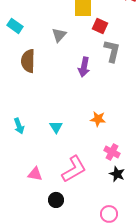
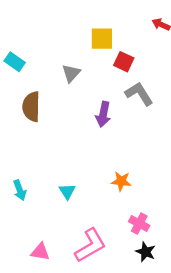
gray L-shape: (112, 51) -> (139, 94), turned -45

